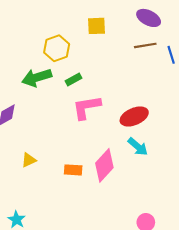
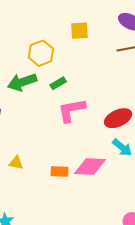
yellow triangle: (29, 160) -> (16, 163), turned 35
pink diamond: (104, 165) -> (90, 166), turned 52

